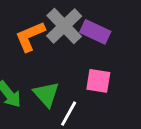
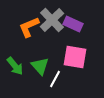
pink square: (98, 81) -> (75, 57), size x1.4

